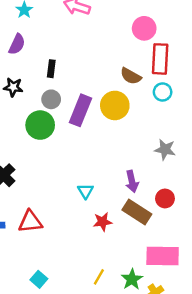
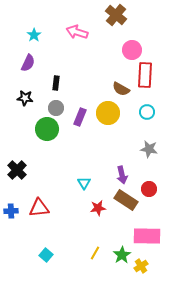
cyan circle: (163, 92) -> (147, 112), moved
purple rectangle: (81, 110) -> (80, 117), size x0.7

